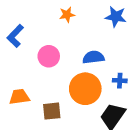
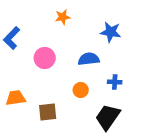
blue star: (116, 17) -> (111, 32), moved
orange circle: (85, 89) -> (81, 90), size x0.5

